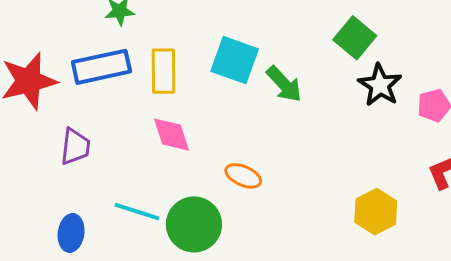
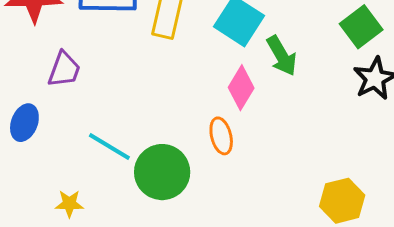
pink diamond: (172, 135) -> (241, 88), moved, turned 36
orange ellipse: (243, 176) -> (221, 136), turned 39
blue ellipse: (71, 233) -> (24, 123), moved

